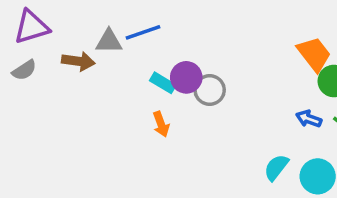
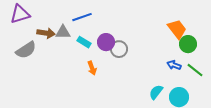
gray triangle: (109, 41) -> (63, 32), moved
gray semicircle: (24, 70) -> (26, 50), moved, size x1.5
cyan rectangle: (163, 83) -> (84, 42), moved

